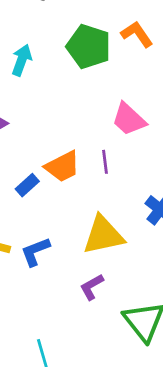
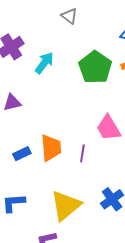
orange trapezoid: (62, 167) -> (51, 148), turned -84
yellow triangle: (103, 235) -> (66, 206), turned -44

